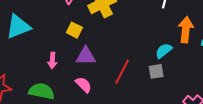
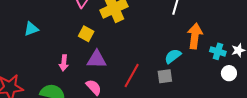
cyan triangle: (18, 27) -> (31, 29), size x0.6

